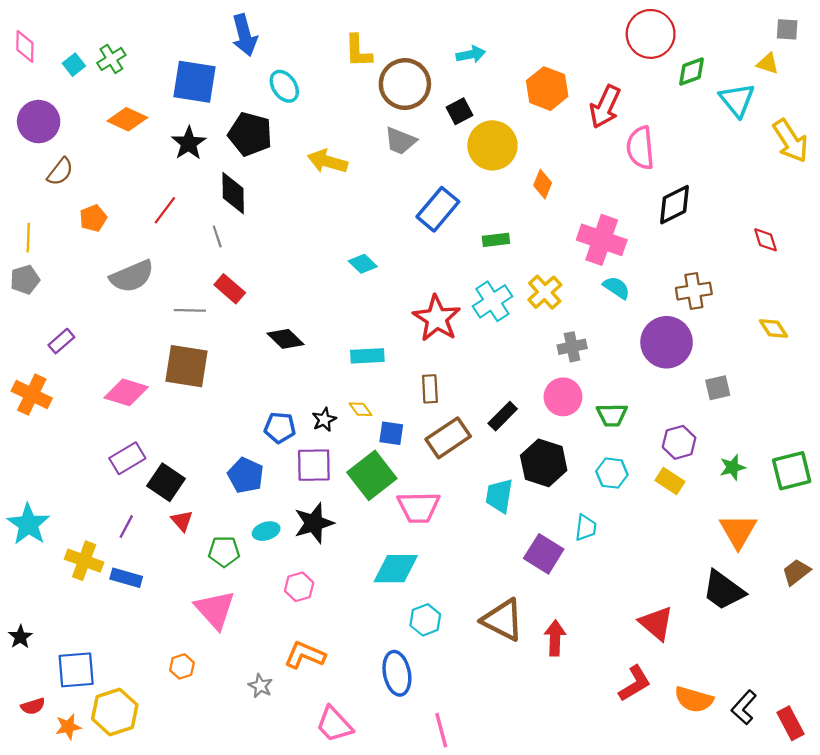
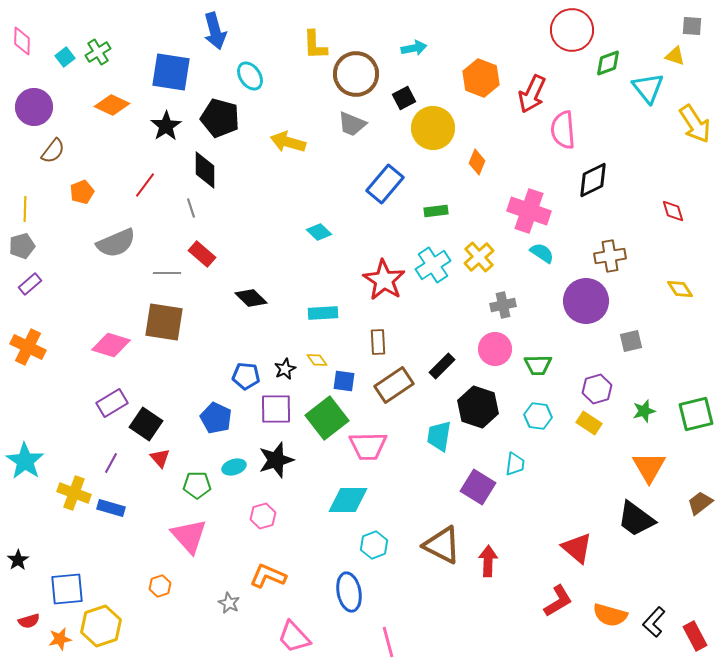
purple rectangle: (61, 341) -> (30, 284), moved

